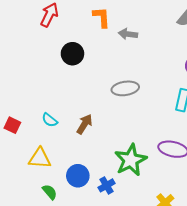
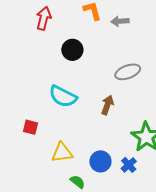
cyan semicircle: (50, 120) -> (63, 96), moved, size x1.8
brown arrow: (84, 124) -> (107, 105), moved

